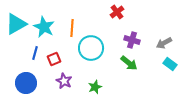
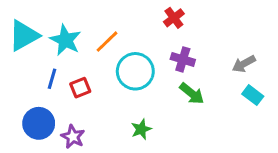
orange line: (72, 28) -> (107, 42), turned 42
purple cross: (132, 40) -> (183, 59), moved
purple star: (64, 81) -> (73, 137), moved

